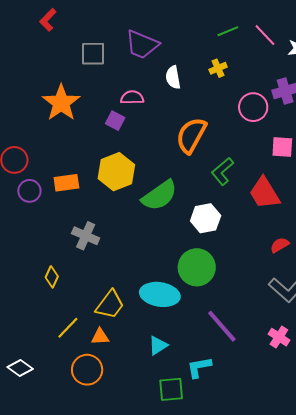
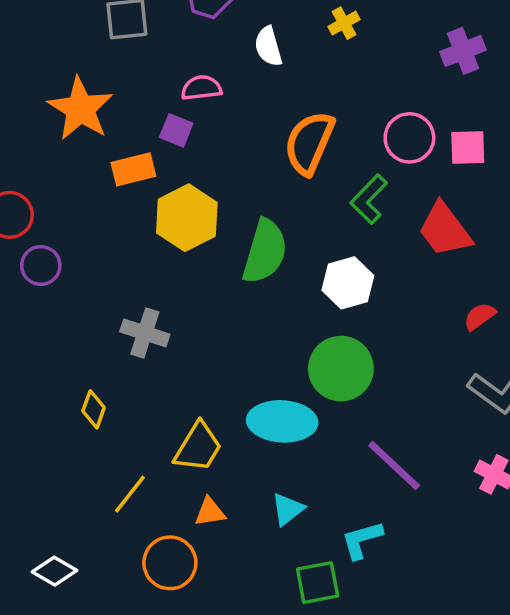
pink circle: (253, 107) -> (409, 138), moved
orange rectangle: (66, 183) -> (133, 169), moved
green semicircle: (159, 195) -> (265, 251), turned -33
orange triangle: (100, 337) -> (210, 512), moved

